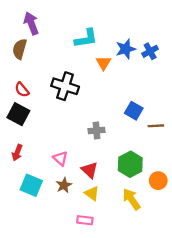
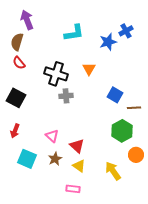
blue cross: (150, 51) -> (126, 31), moved
orange triangle: (103, 63) -> (89, 69), moved
red semicircle: (22, 90) -> (19, 63), moved
gray cross: (96, 130) -> (66, 96), moved
green hexagon: (130, 164) -> (122, 131), moved

